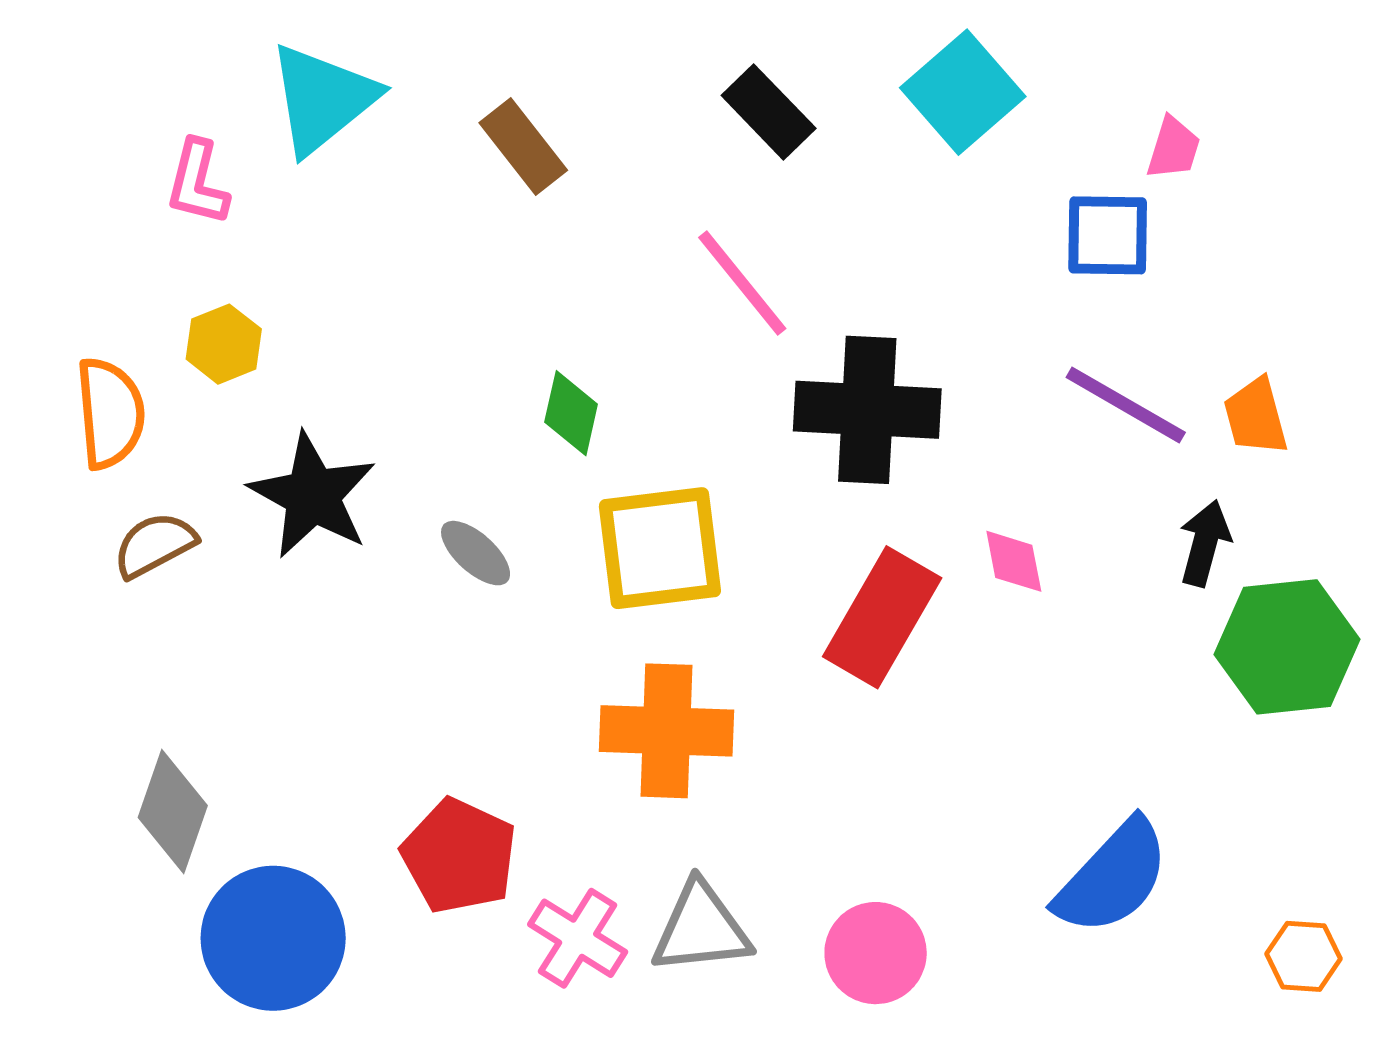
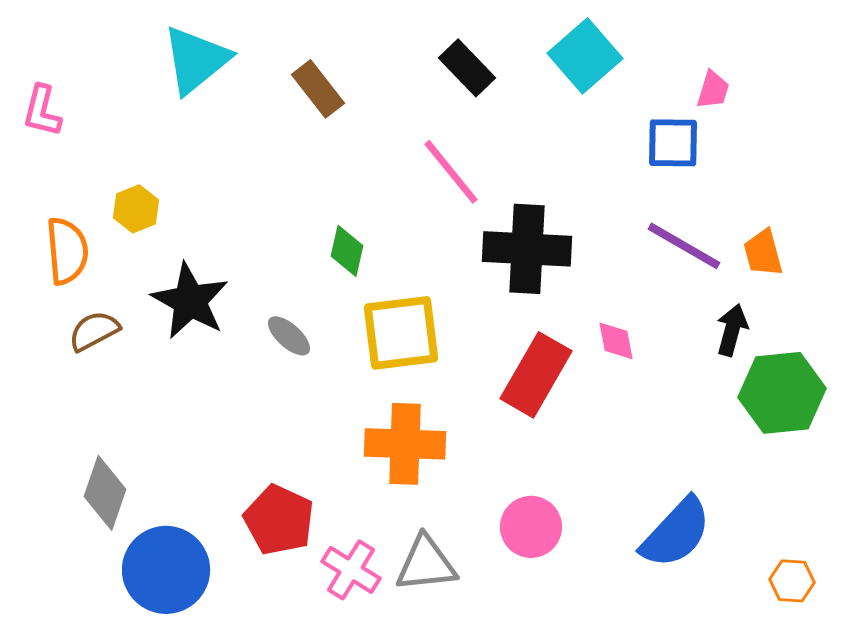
pink L-shape: (197, 183) -> (42, 111), moved
pink circle: (876, 953) -> (531, 527), moved

